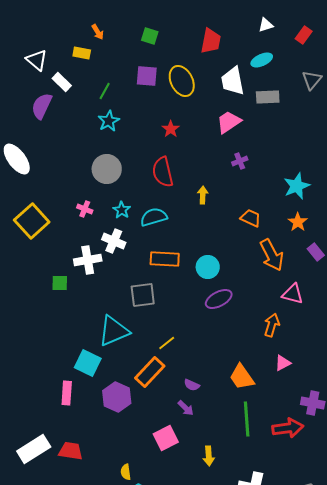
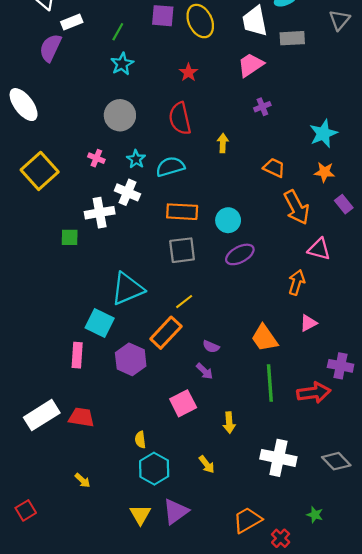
white rectangle: (62, 82) -> (72, 22), turned -66
orange star: (298, 222) -> (324, 172), turned -30
gray square: (143, 295) -> (182, 250), moved

